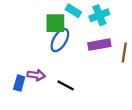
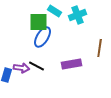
purple rectangle: (99, 45) -> (72, 64), moved
black line: (66, 85) -> (37, 66), moved

